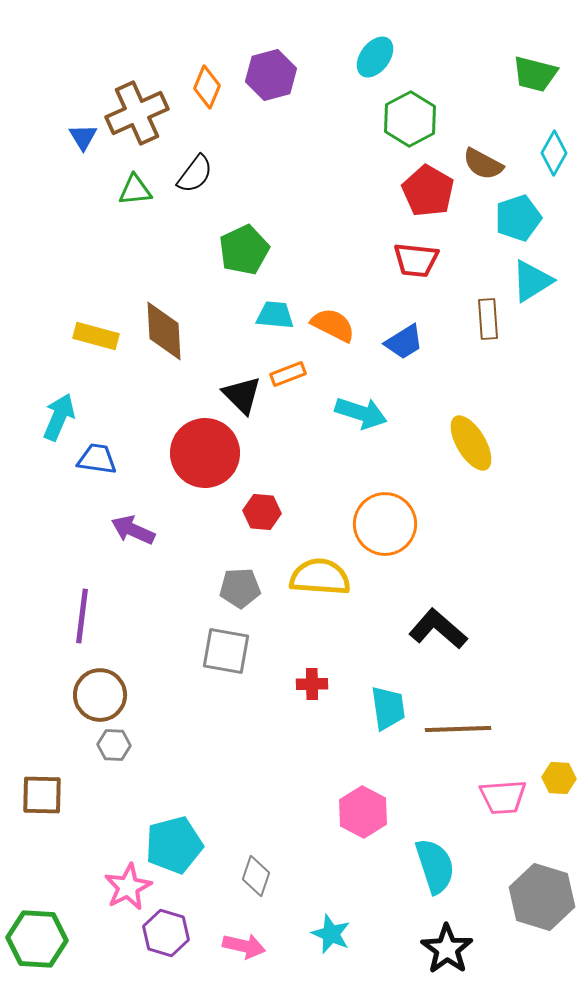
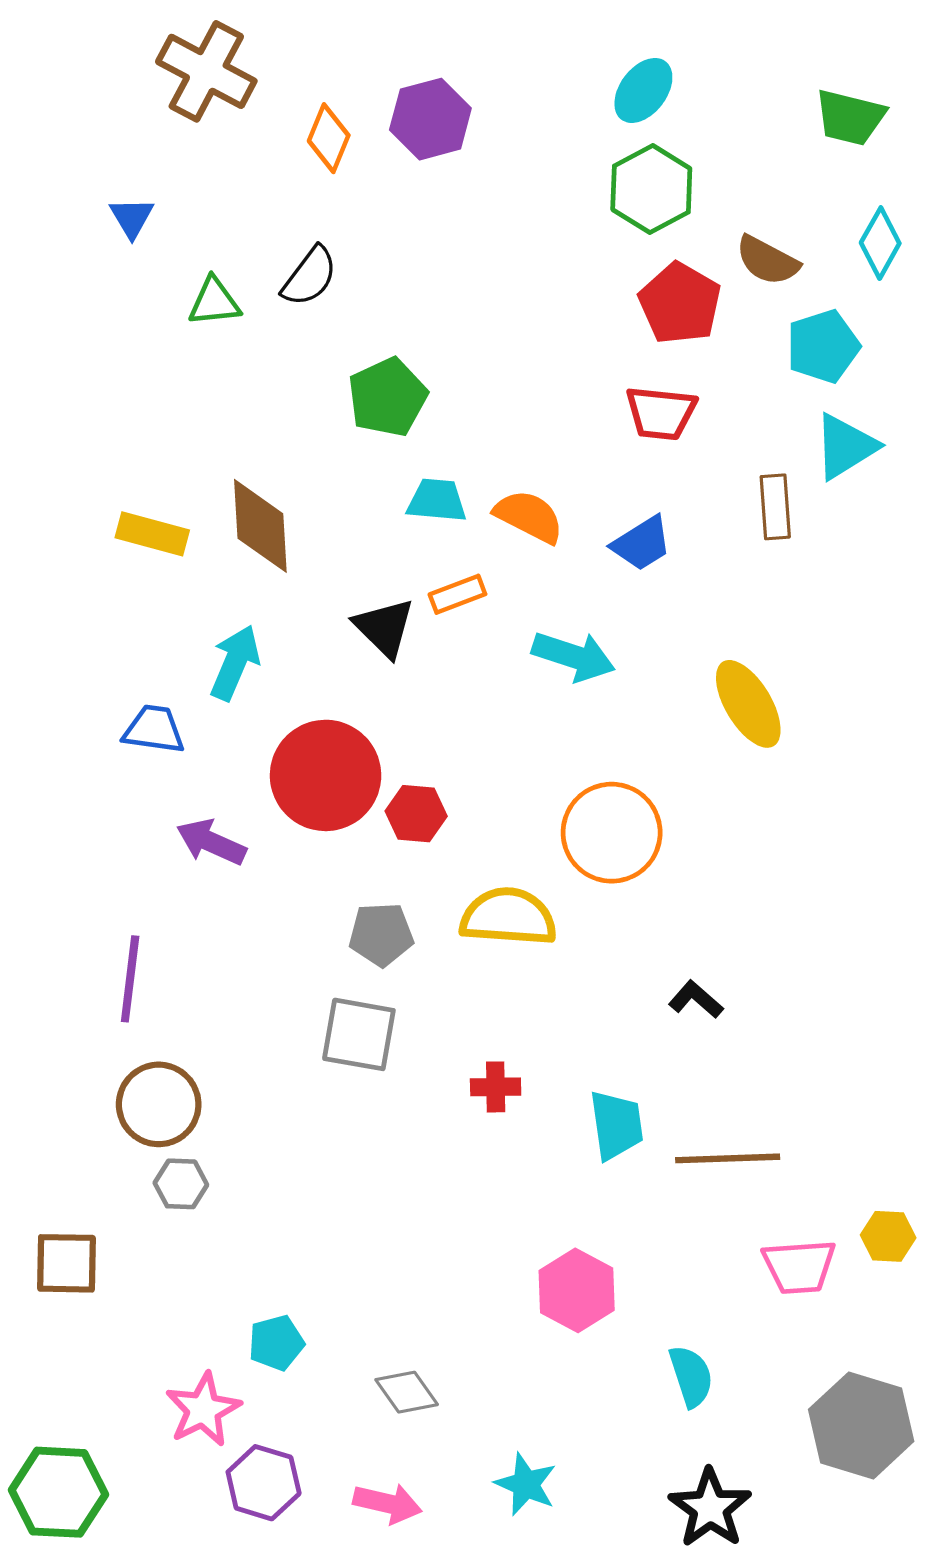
cyan ellipse: (375, 57) -> (643, 90), moved
brown cross: (137, 113) -> (206, 71), moved, turned -38
cyan arrow: (59, 417) -> (235, 663), moved
red circle: (205, 453) -> (326, 775), moved
black L-shape: (438, 629) -> (696, 1000), size x0.6
cyan pentagon: (174, 845) -> (276, 1343), size x0.6
cyan semicircle: (435, 866) -> (691, 1376), size x0.7
gray diamond: (256, 876) -> (407, 1392), turned -54

